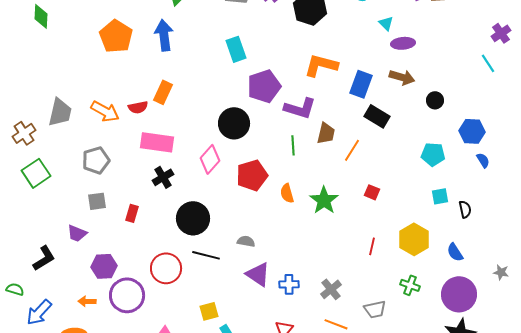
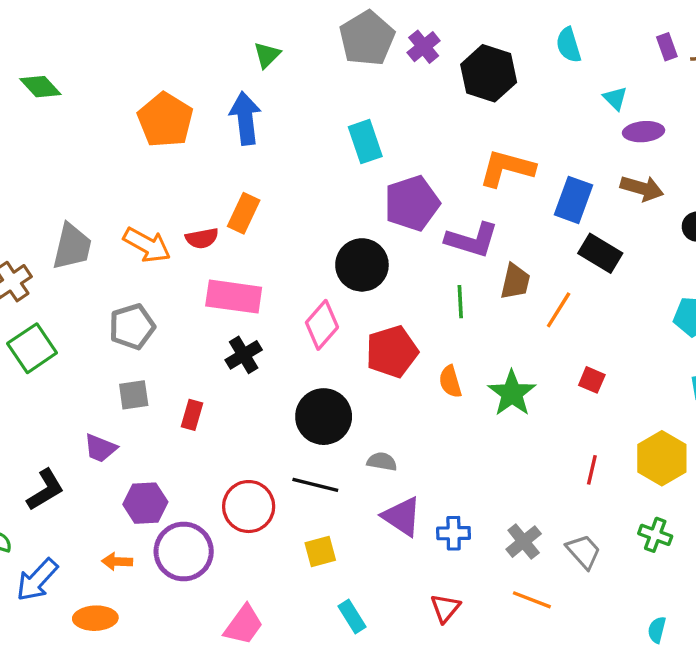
green diamond: (41, 16) -> (40, 87), turned -45
black circle: (193, 218) -> (324, 417), moved
gray trapezoid: (375, 309) -> (584, 552), moved, turned -120
yellow square: (209, 311) -> (320, 552), moved

